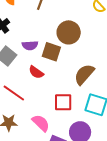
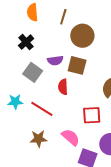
brown circle: (69, 32) -> (82, 36), moved
red semicircle: (36, 72) -> (63, 87), turned 56

